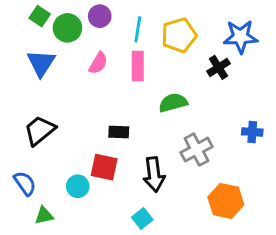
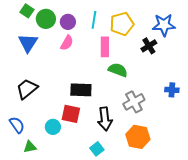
purple circle: (100, 16) -> (68, 22), moved
pink rectangle: (138, 66) -> (105, 47), moved
green semicircle: (173, 103) -> (118, 70), turned 36
black rectangle: (119, 132) -> (81, 90), size x1.5
orange hexagon: (226, 201) -> (138, 137), moved

